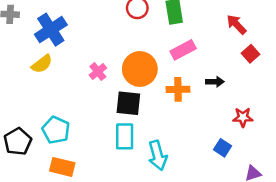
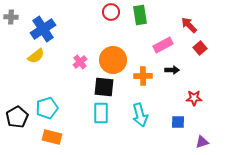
pink rectangle: (183, 50) -> (163, 45), moved
cyan pentagon: (56, 130) -> (47, 108), turned 30
blue square: (222, 148) -> (178, 122), turned -32
cyan arrow: (158, 155) -> (140, 115), moved

